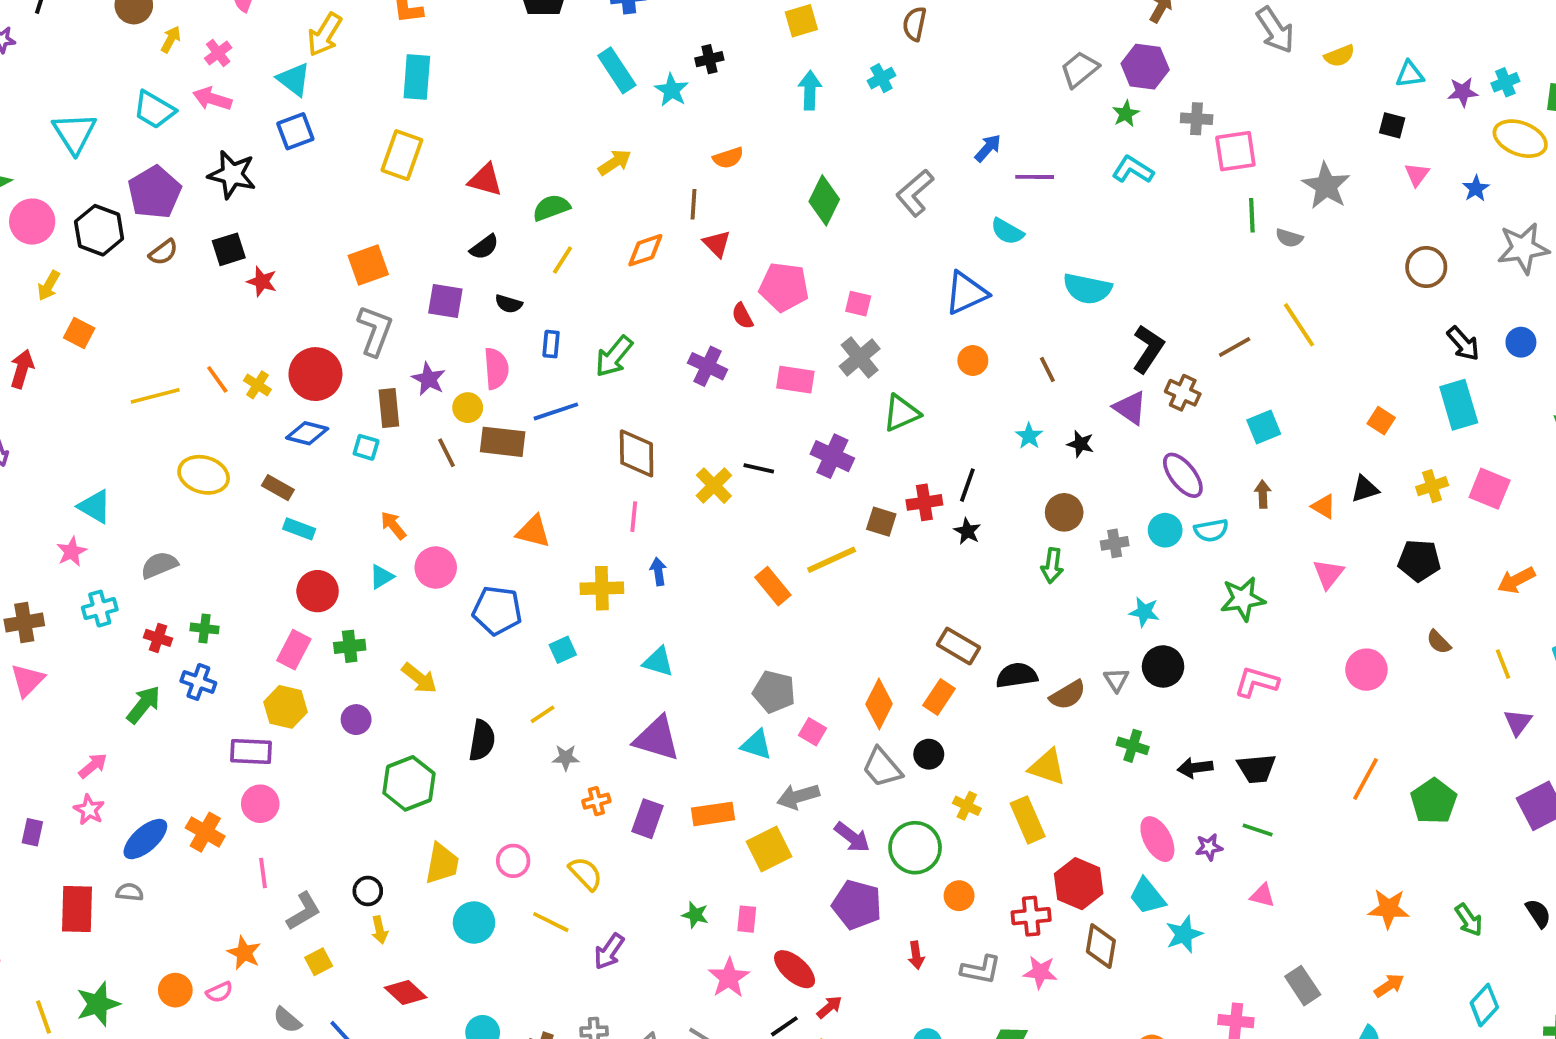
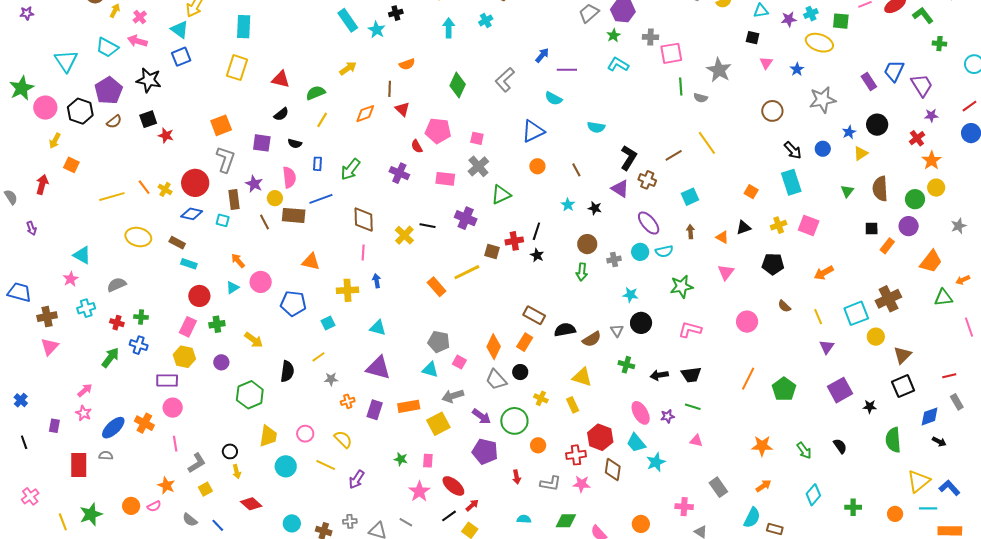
cyan semicircle: (1087, 289) -> (596, 127), size x0.7
yellow rectangle: (1028, 820) -> (573, 405), size x0.7

